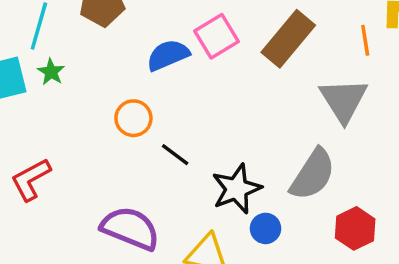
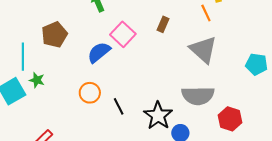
brown rectangle: (288, 39) -> (163, 24), size x0.5
black line: (175, 155) -> (119, 106), turned 42
gray semicircle: (313, 174) -> (198, 96), turned 72

